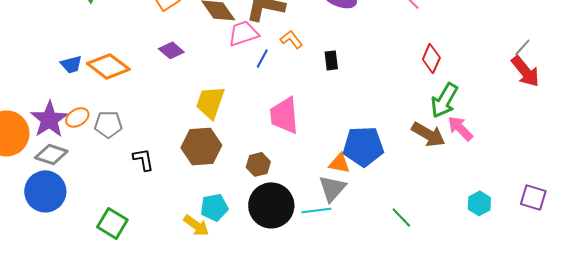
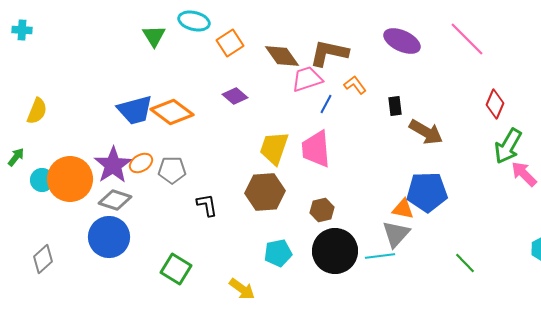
blue trapezoid: (71, 64) -> (135, 110), size x1.6
pink trapezoid: (284, 115) -> (316, 149), moved
brown arrow: (428, 134) -> (426, 132), moved
yellow arrow: (196, 225) -> (242, 289), moved

